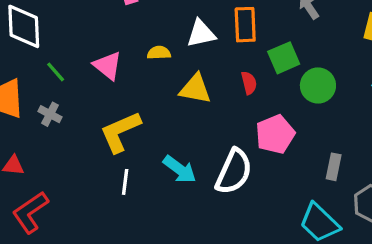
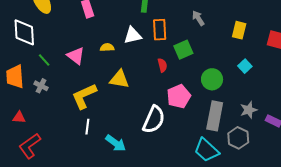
green circle: (318, 86) -> (212, 79), moved
yellow triangle: (195, 89) -> (119, 79), moved
gray rectangle: (334, 167) -> (215, 116), size x1.8
cyan arrow: (180, 169) -> (116, 143), moved

